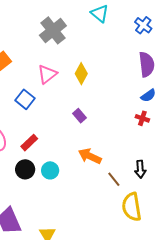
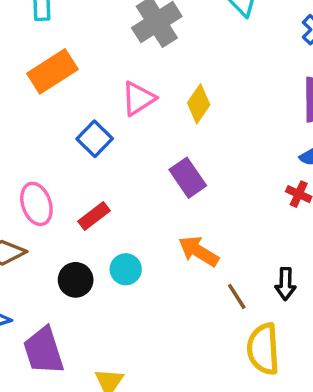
purple rectangle: (79, 116) -> (188, 178), size x1.5
black circle: (25, 169) -> (76, 280), moved

